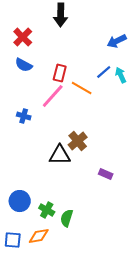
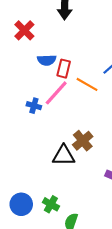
blue semicircle: (24, 65) -> (47, 60), moved, turned -30
blue cross: (24, 116) -> (34, 106), moved
green cross: (47, 210) -> (51, 204), moved

